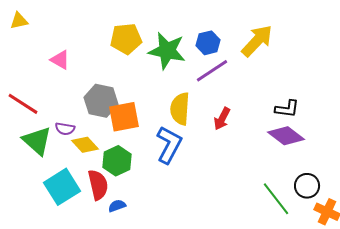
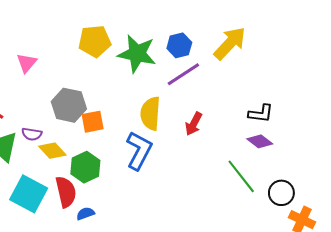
pink triangle: (60, 60) -> (27, 63), turned 40
orange square: (124, 117) -> (93, 122), size x0.7
purple diamond: (286, 136) -> (260, 141), size x0.7
cyan square: (62, 187) -> (29, 194), turned -30
green line: (276, 199) -> (241, 176), moved

